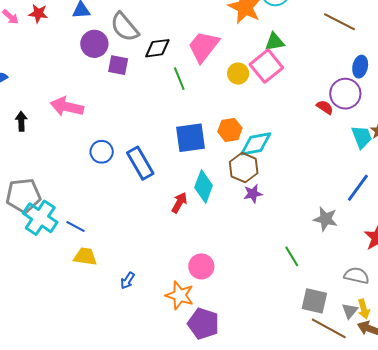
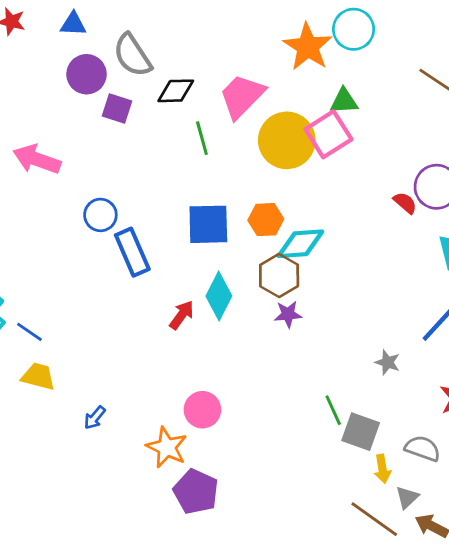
yellow circle: (238, 74) -> (287, 140), size x1.8
blue circle: (102, 152) -> (100, 215), moved
gray star: (325, 219) -> (387, 362), size x0.7
gray square: (314, 301) -> (361, 432), moved
yellow arrow: (364, 309) -> (382, 469), moved

